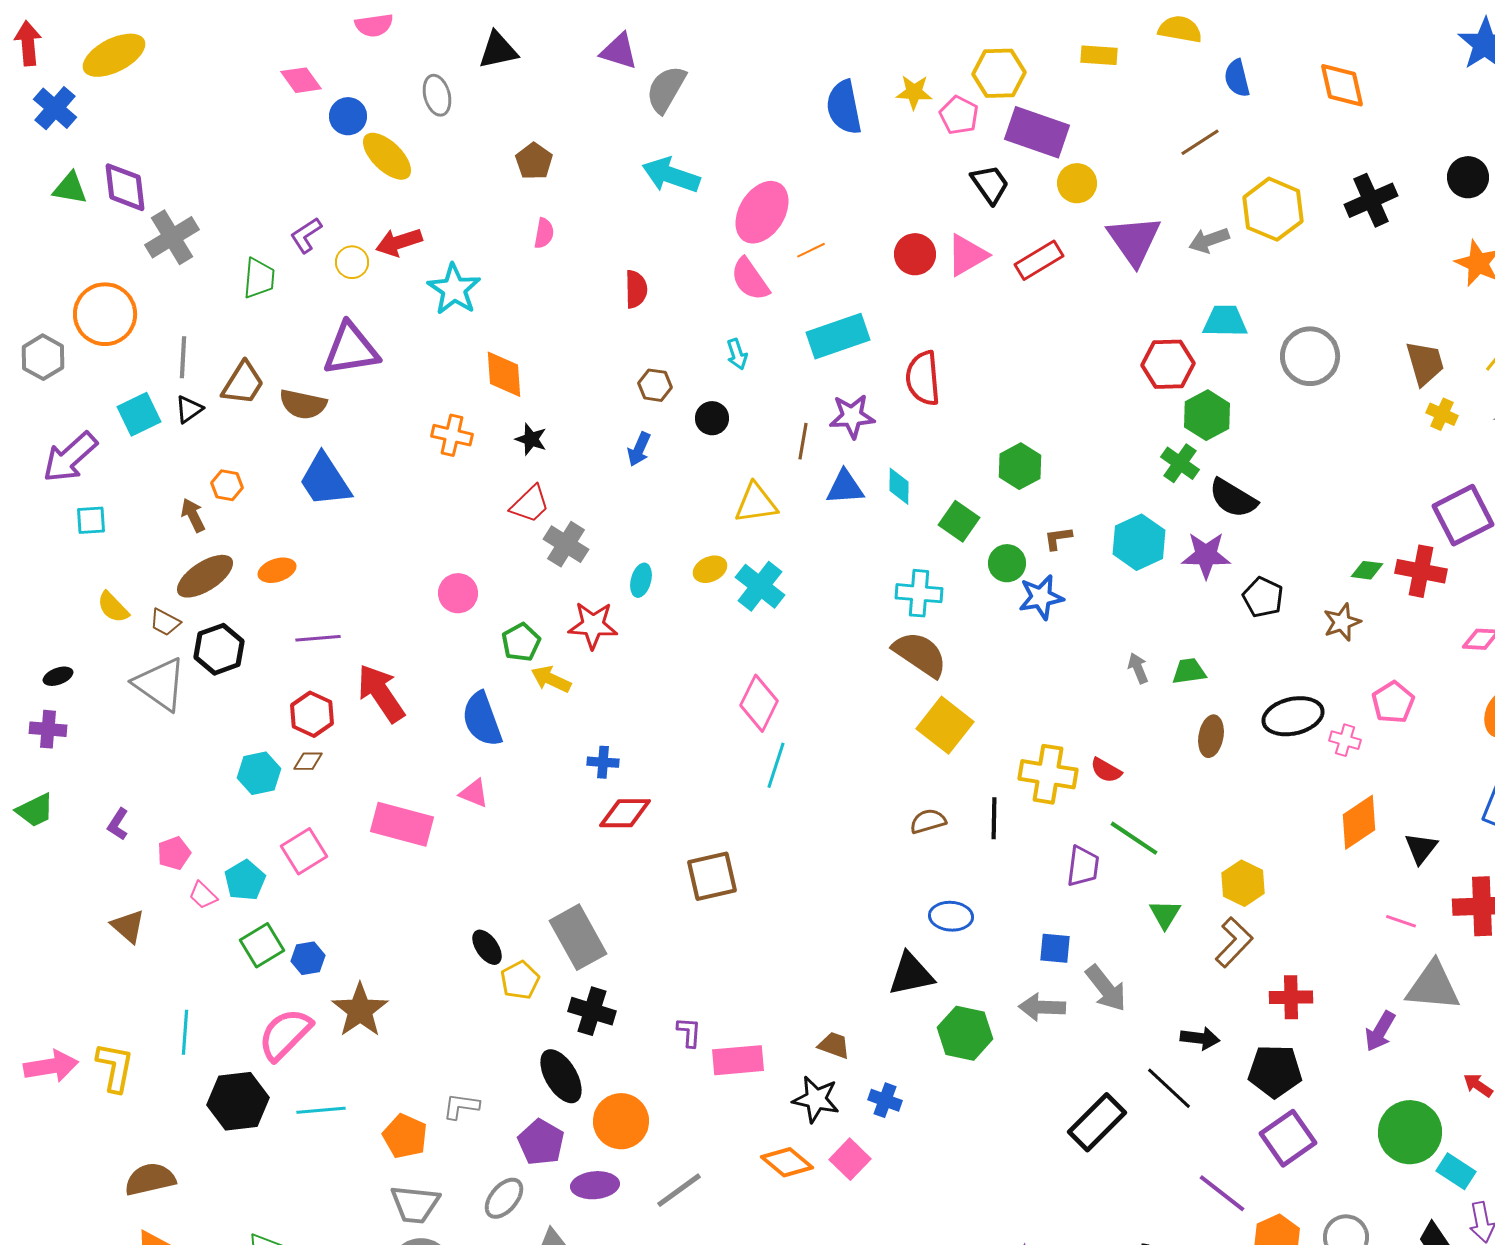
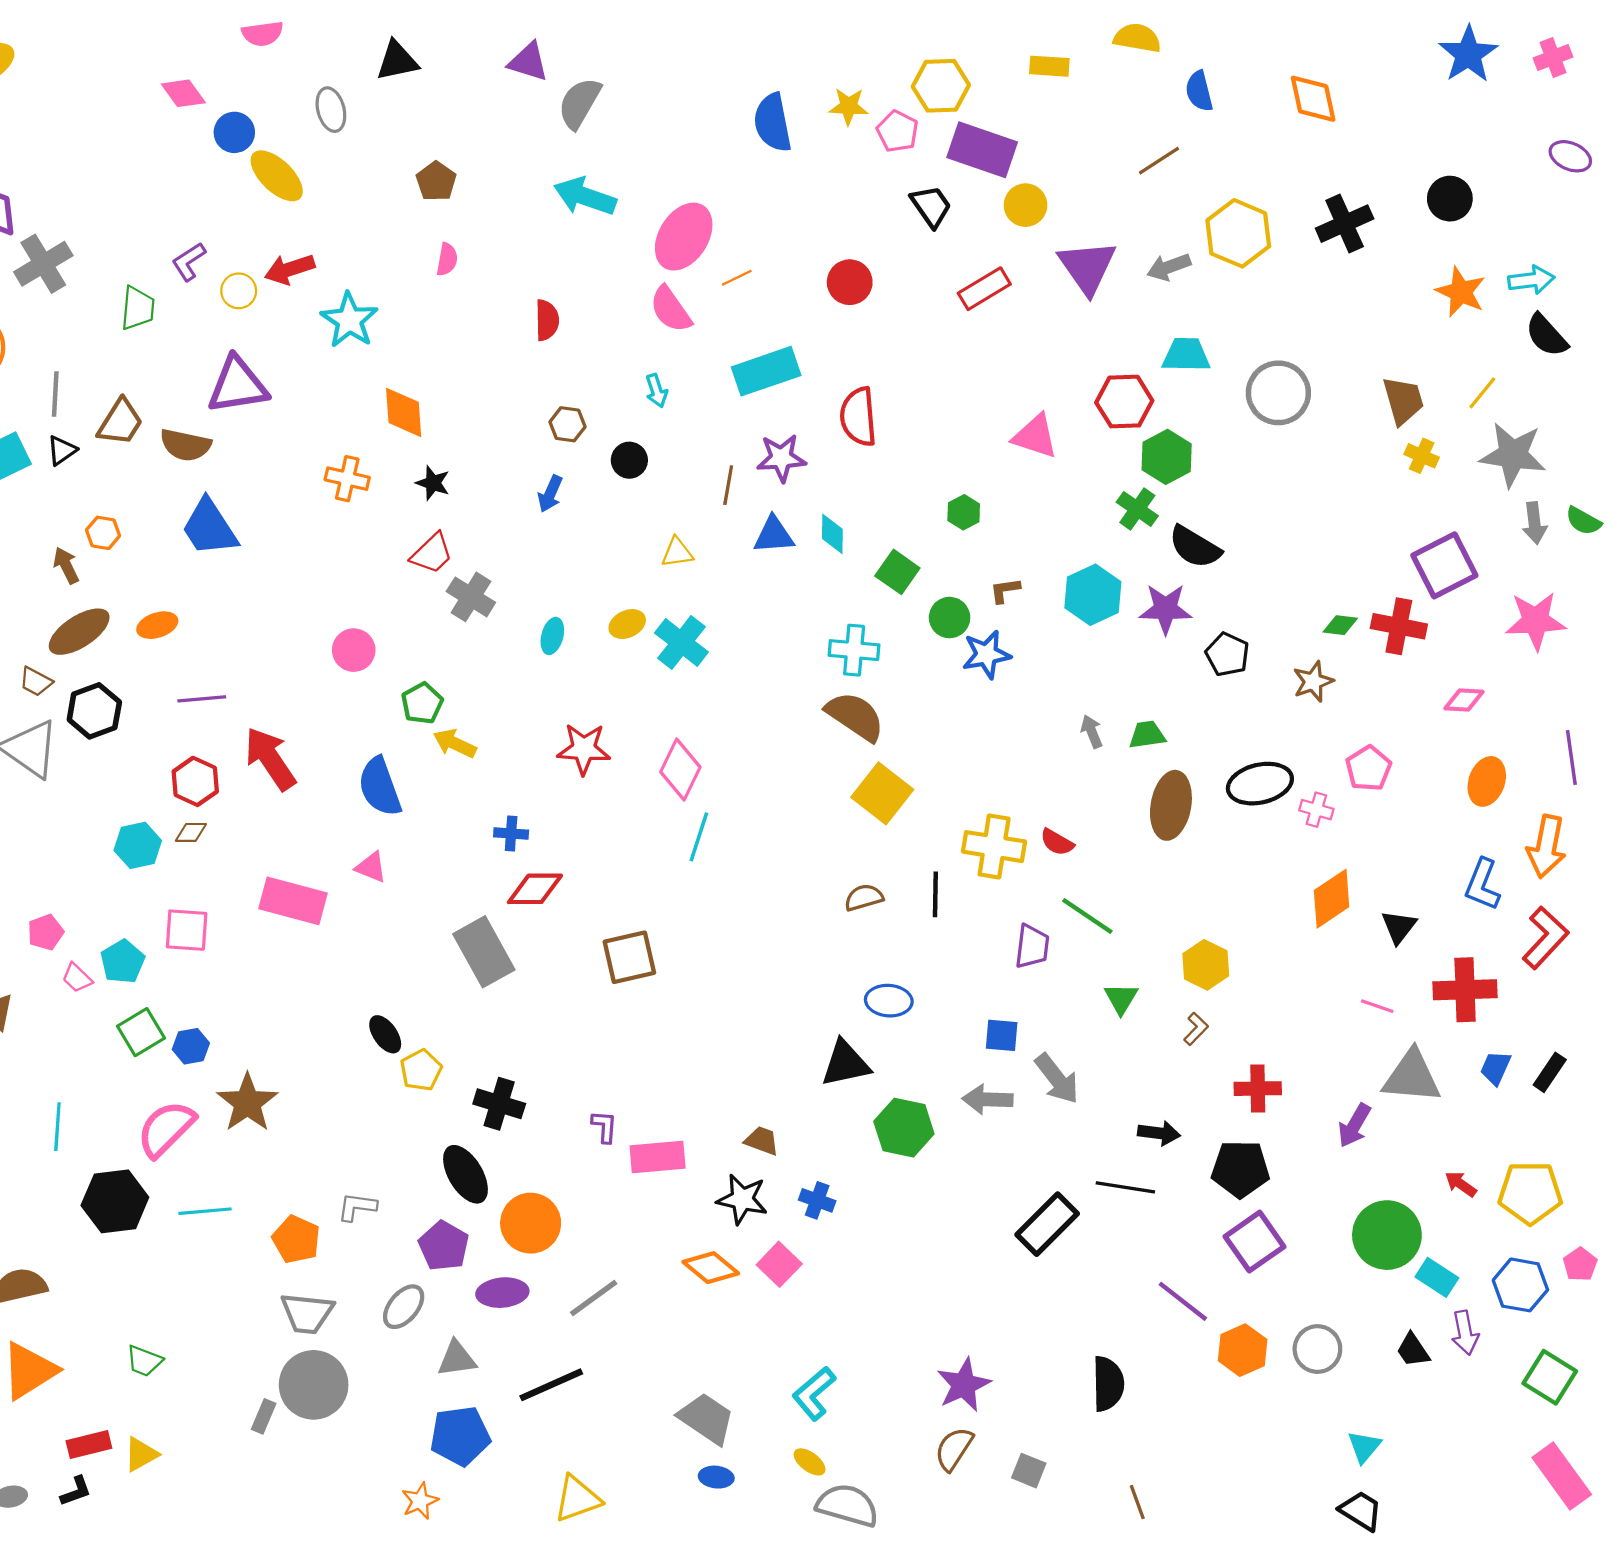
pink triangle: (967, 255) -> (1035, 436), moved, turned 48
green hexagon: (1020, 466) -> (964, 512), size x0.7
yellow triangle: (756, 503) -> (677, 552), size x0.7
red star: (593, 625) -> (584, 749), moved
brown ellipse: (1211, 736) -> (1171, 805), size x1.5
pink square: (304, 851) -> (187, 930), turned 36
gray rectangle: (578, 937) -> (484, 952), moved
brown L-shape: (1234, 942) -> (1196, 1029), size x0.6
black line: (1169, 1088) -> (1125, 1187), turned -34

